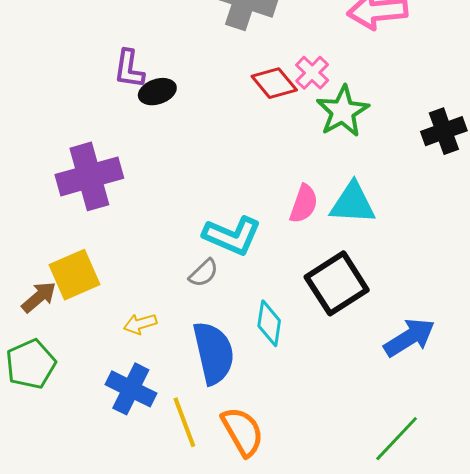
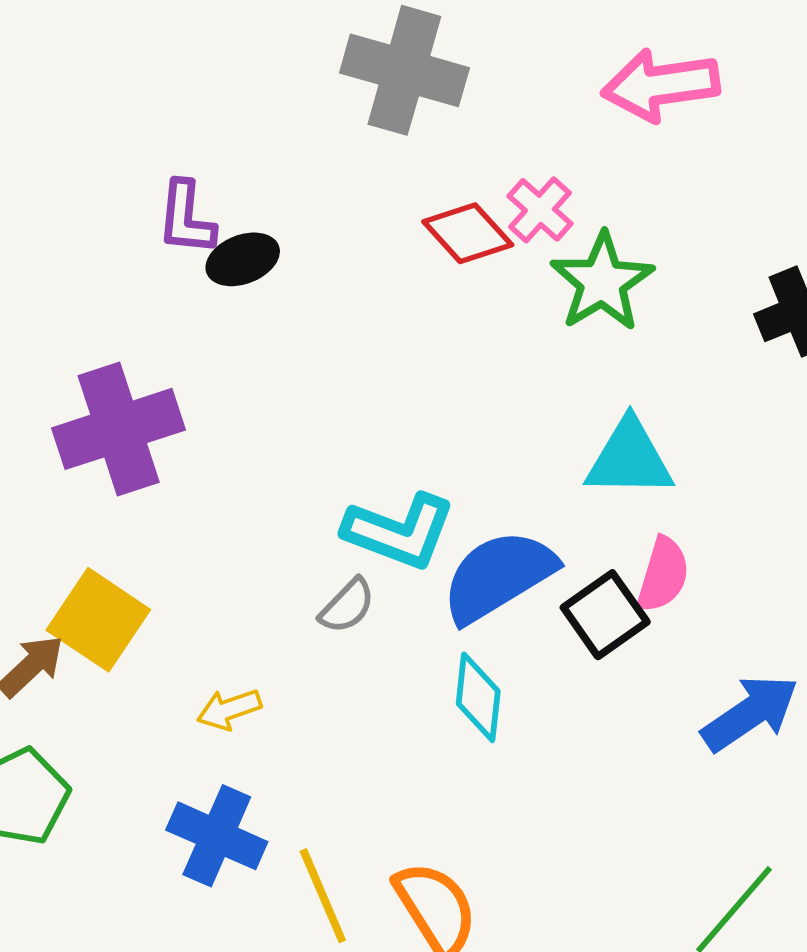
pink semicircle: (304, 204) -> (663, 575), moved
yellow square: (75, 275) -> (98, 620), turned -30
black square: (337, 283) -> (605, 615), size x0.7
blue semicircle: (214, 353) -> (498, 576), moved, turned -106

